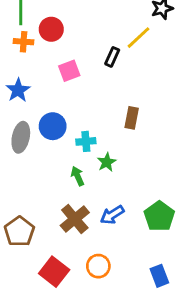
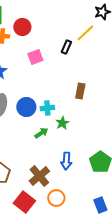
blue circle: (53, 126) -> (26, 107), moved
green arrow: (78, 176) -> (41, 133), turned 80
blue arrow: (112, 215) -> (66, 161), turned -54
brown cross: (75, 219) -> (39, 176), moved

